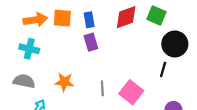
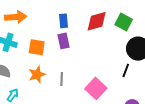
orange square: (62, 18) -> (37, 47), moved
orange star: (64, 82) -> (37, 74), turned -30
gray line: (102, 88) -> (62, 79), moved

